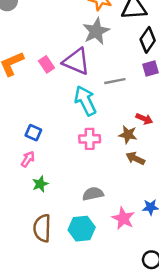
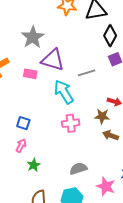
gray star: (96, 31) -> (33, 37), moved
pink rectangle: (46, 64) -> (30, 74), moved, turned -40

